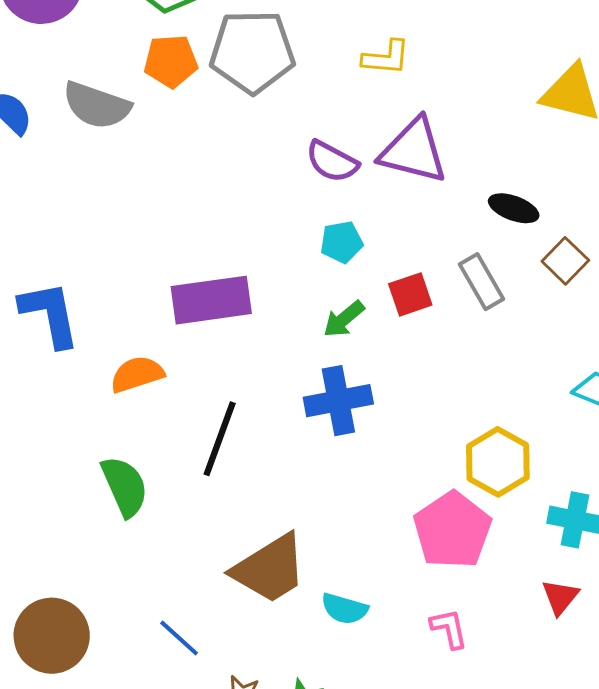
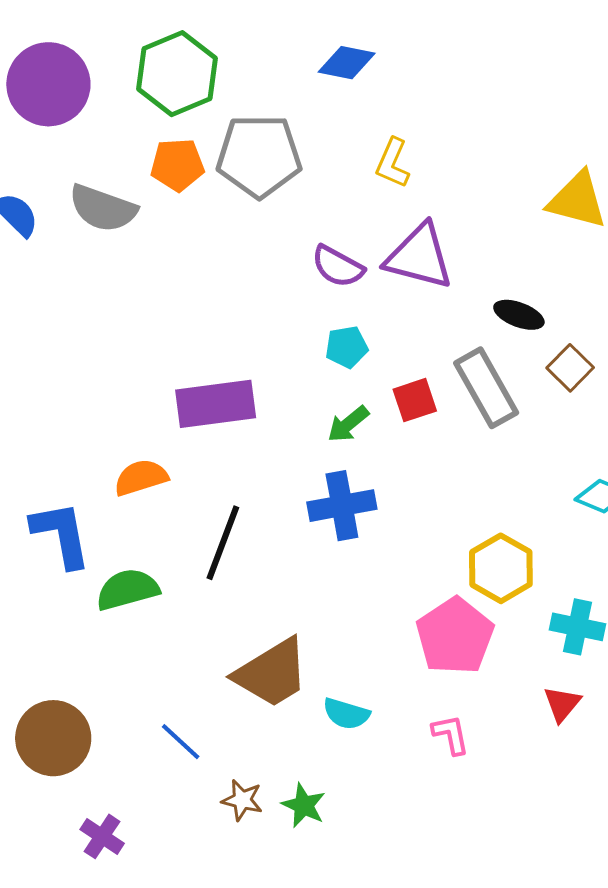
yellow L-shape: (386, 58) -> (393, 163), turned 108
gray rectangle: (482, 282) -> (486, 388), size x1.4
blue L-shape: (50, 314) -> (61, 534), moved
green semicircle: (125, 486) -> (128, 589), turned -82

